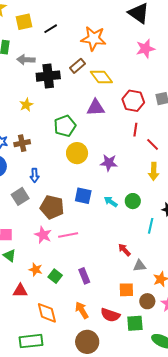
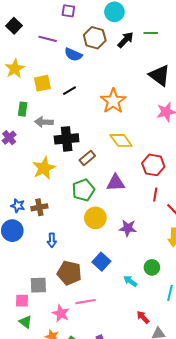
orange star: (93, 39) -> (113, 101), turned 30
brown rectangle: (77, 66) -> (87, 158), moved
yellow star: (26, 105) -> (44, 168), size x1.6
purple triangle: (96, 108) -> (116, 183), moved
gray square: (20, 196) -> (38, 285), moved, turned 30
blue square: (83, 196) -> (101, 262), turned 30
cyan arrow: (111, 202) -> (130, 281), moved
pink star: (43, 235) -> (61, 313), moved

